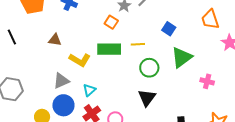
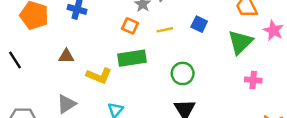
yellow line: (138, 44) -> (165, 30), moved
green triangle: (182, 57) -> (240, 42), moved
gray triangle: (61, 81) -> (66, 104), moved

